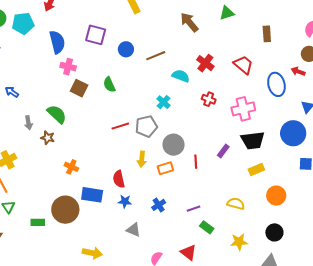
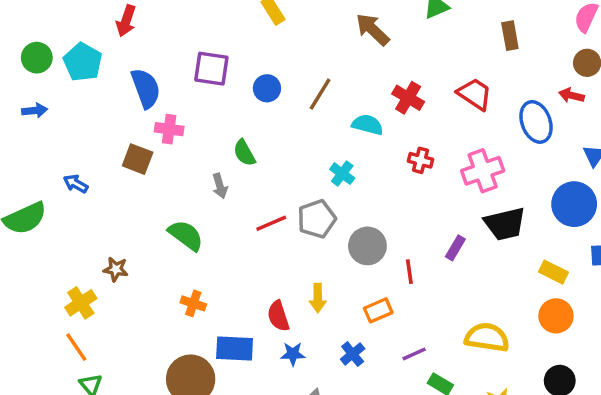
cyan pentagon: (23, 23) -> (83, 62), turned -30
brown line: (156, 56) -> (320, 94), turned -30
brown square: (79, 88) -> (138, 159), moved
green semicircle: (57, 114) -> (186, 235), moved
gray arrow: (28, 123) -> (220, 186), moved
brown star: (48, 138) -> (116, 269), moved
yellow arrow: (142, 159) -> (318, 298), moved
orange rectangle: (165, 168) -> (378, 310), moved
yellow rectangle: (256, 170) -> (553, 272), moved, turned 56
yellow semicircle: (236, 204) -> (487, 337), size x1.4

